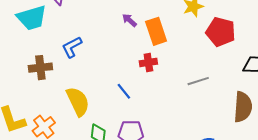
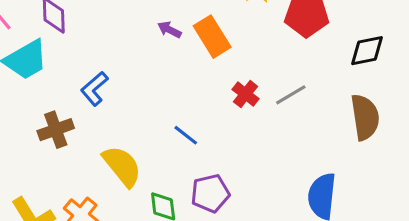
red cross: (148, 62) -> (246, 94), moved, turned -30

